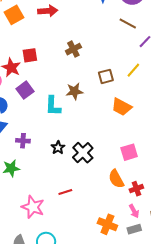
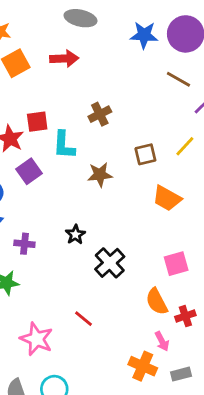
cyan L-shape: (53, 106) -> (64, 145), moved
black star: (58, 148) -> (75, 235), moved
red line: (65, 192) -> (84, 319), turned 56
pink arrow: (134, 211) -> (162, 341), moved

